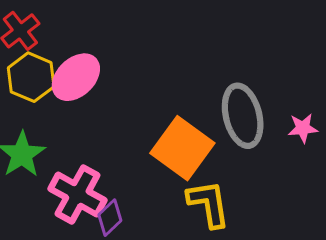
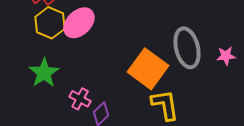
pink cross: (77, 194) -> (80, 99), size x0.6

